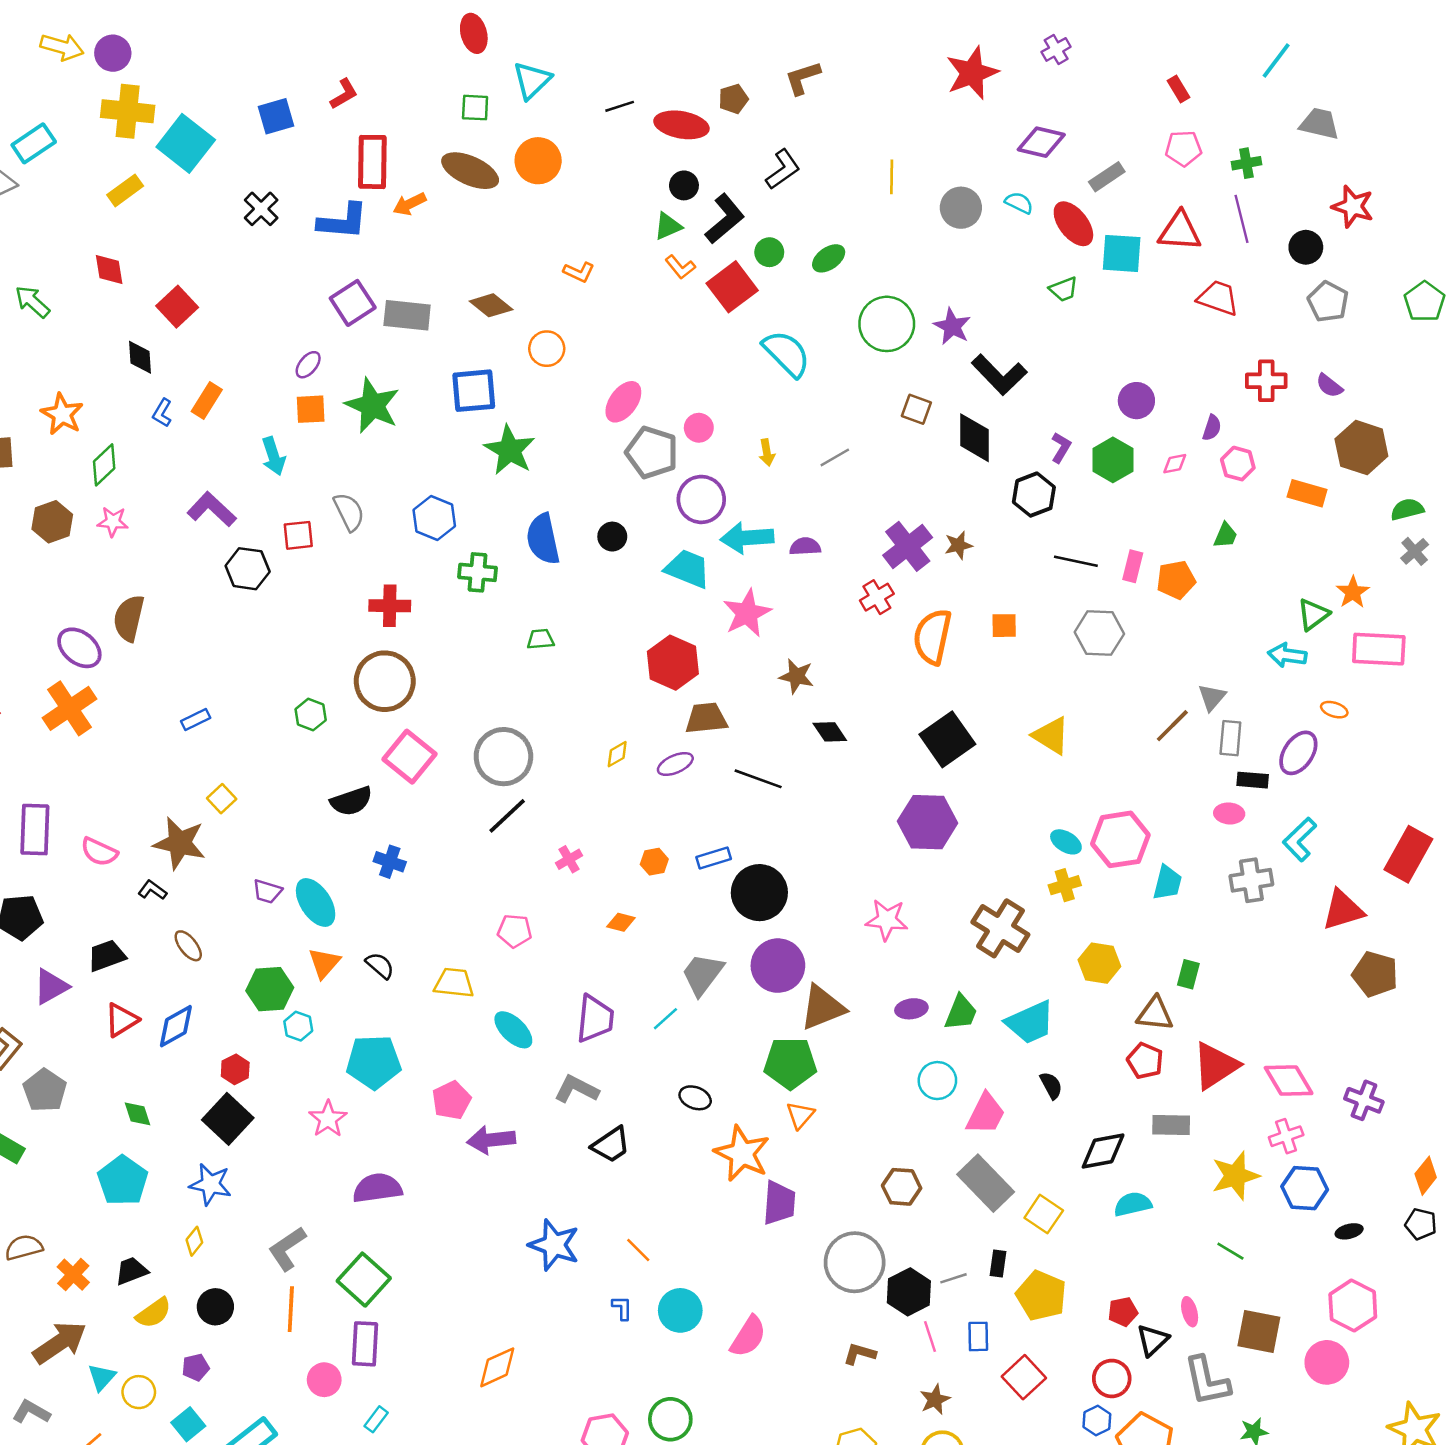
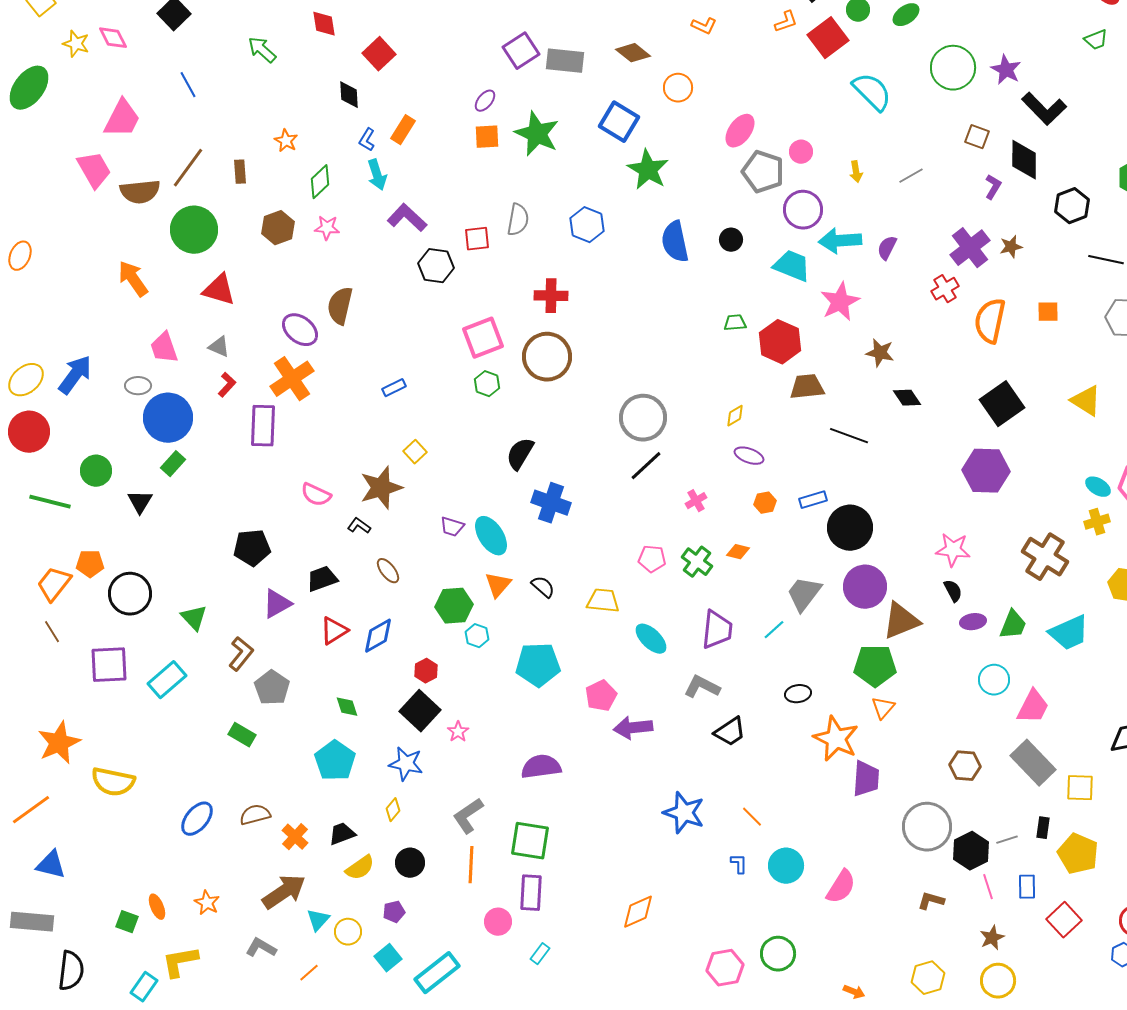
orange L-shape: (680, 267) -> (786, 22), turned -70
blue square: (474, 391) -> (619, 122), turned 36
orange star: (62, 414) -> (286, 141), size x0.7
purple L-shape: (1061, 448) -> (993, 187), moved
cyan arrow: (274, 456) -> (377, 175), moved
gray semicircle: (349, 512) -> (518, 220), turned 36
purple semicircle: (805, 546) -> (887, 248), turned -60
green cross: (477, 572) -> (697, 562), moved, turned 32
green trapezoid: (541, 639) -> (735, 323), moved
pink square: (410, 757) -> (483, 338), moved, turned 30
purple ellipse: (675, 764) -> (749, 456), moved, turned 44
black semicircle: (351, 801) -> (520, 454), turned 140
purple rectangle: (35, 830) -> (263, 426), moved
brown star: (180, 843) -> (381, 488), turned -30
blue cross: (390, 862) -> (551, 503), size x1.5
black semicircle: (1051, 1085) -> (953, 591), moved
black ellipse: (695, 1098) -> (798, 694), turned -30
pink star: (328, 1119) -> (458, 732), moved, size x0.7
yellow square: (1044, 1214) -> (1080, 788), turned -32
green square: (364, 1280) -> (530, 841), turned -33

